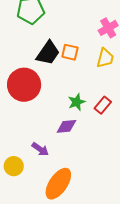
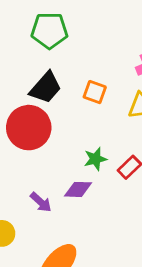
black trapezoid: (48, 53) -> (46, 88), moved
purple arrow: (40, 149) -> (41, 202), moved

